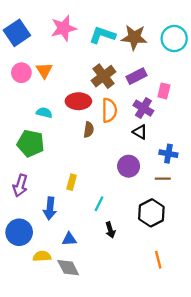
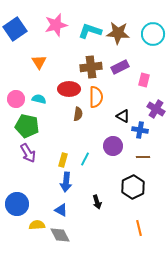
pink circle: (21, 73) -> (16, 99), moved
brown cross: (103, 76) -> (91, 67), turned 30
purple cross: (143, 108) -> (156, 109), moved
blue cross: (168, 154) -> (140, 130), moved
purple arrow: (20, 186) -> (28, 153), moved, turned -48
cyan line: (99, 204) -> (85, 159), moved
blue arrow: (50, 208) -> (66, 182), moved
blue triangle: (69, 239) -> (61, 210), turned 32

